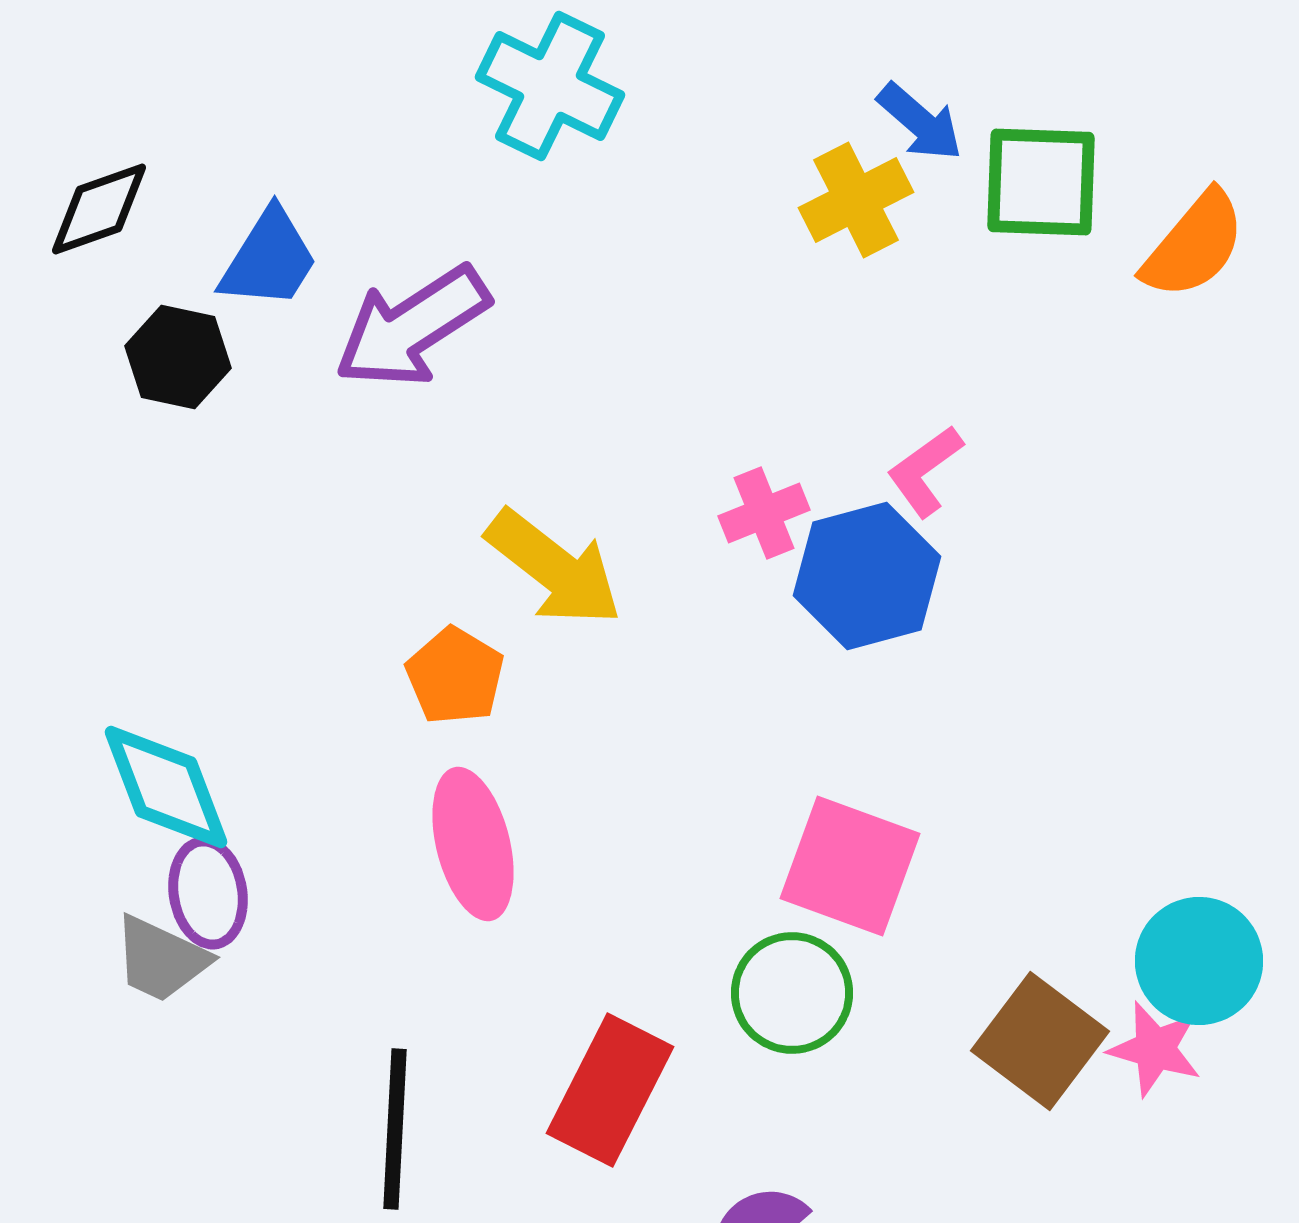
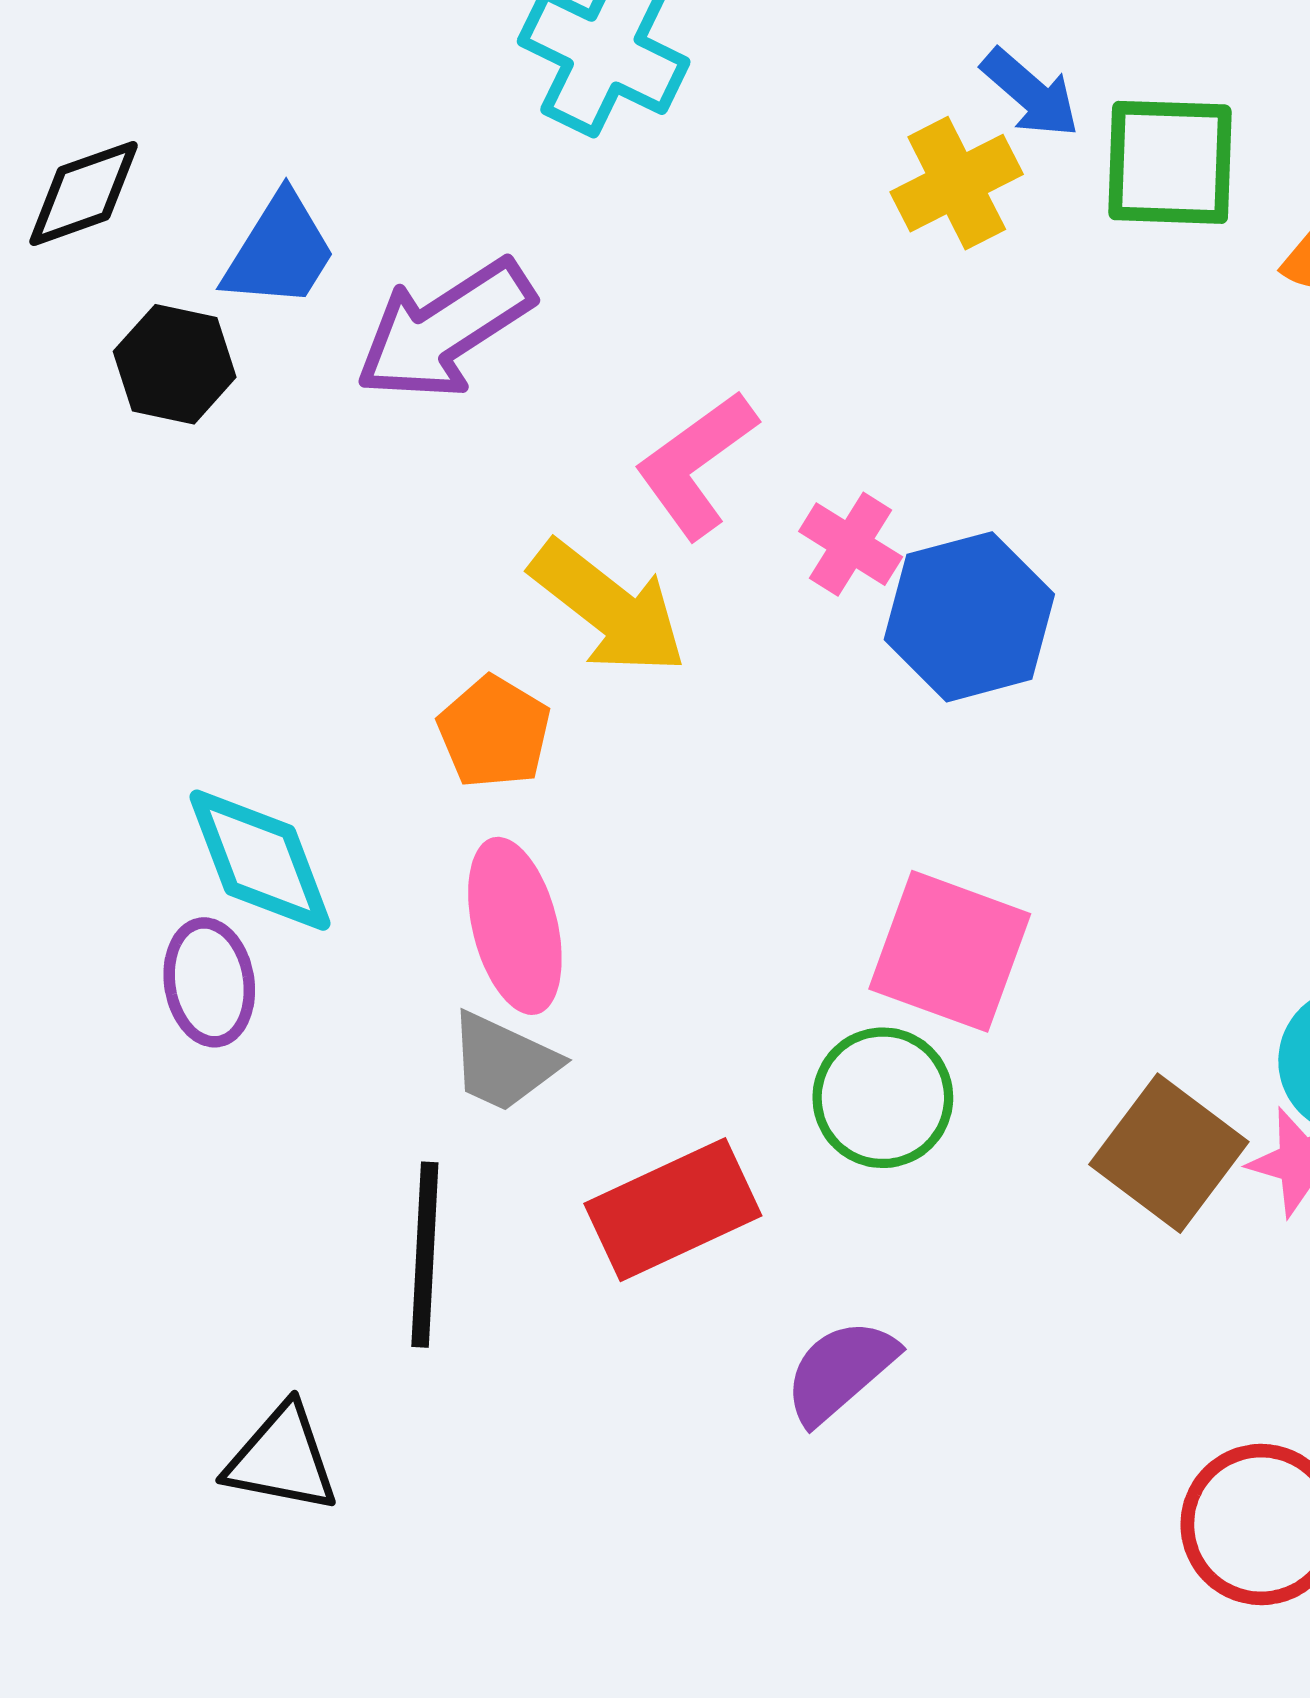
pink L-shape: (925, 471) -> (696, 465), moved, size x1.4
pink cross: (764, 513) -> (851, 544), turned -36
cyan diamond: (166, 787) -> (260, 860), moved
gray trapezoid: (161, 959) -> (503, 1062), moved
red rectangle: (610, 1090) -> (673, 1210), turned 38

